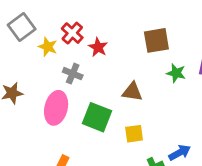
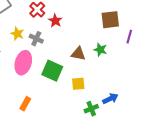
brown square: (156, 40) -> (110, 20), moved
yellow star: (48, 47) -> (17, 34), moved
green star: (176, 73) -> (100, 50), moved

